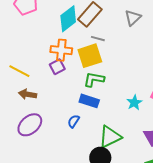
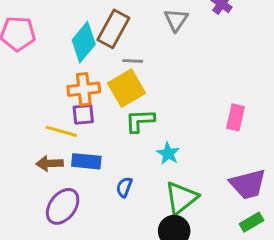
purple square: (57, 67) -> (83, 114), turned 35
yellow line: (19, 71) -> (61, 131), moved
blue rectangle: (89, 101) -> (86, 161), moved
cyan star: (134, 103) -> (168, 153), moved

